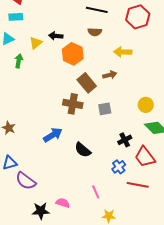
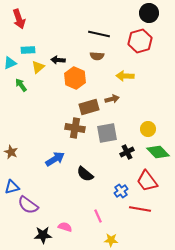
cyan rectangle: (16, 17) -> (28, 50), moved
green arrow: (19, 61) -> (21, 85), turned -48
brown rectangle: (87, 83) -> (89, 107), turned -66
gray square: (105, 109) -> (107, 133), size x1.5
black cross: (125, 140) -> (127, 152), moved

